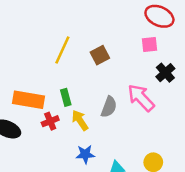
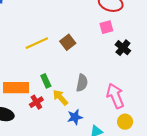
yellow line: (62, 50) -> (37, 43), turned 50
pink arrow: (141, 98) -> (115, 96), moved, turned 30
blue star: (85, 154) -> (75, 117), moved

